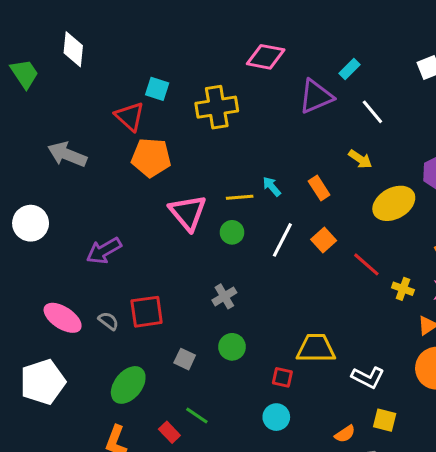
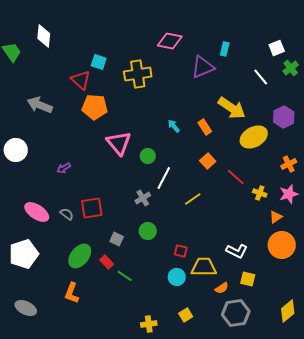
cyan rectangle: (350, 69) -> (225, 49), turned -32
white line: (372, 112) -> (261, 77), moved
yellow arrow: (360, 159) -> (232, 108), size x1.8
yellow line: (240, 197) -> (193, 199), moved, turned -30
white line: (282, 240) -> (164, 178), moved
purple arrow: (104, 251) -> (64, 168), size x0.6
yellow trapezoid: (316, 348) -> (204, 267), moved
red rectangle: (169, 432) -> (107, 262), moved

